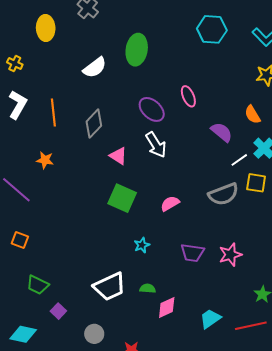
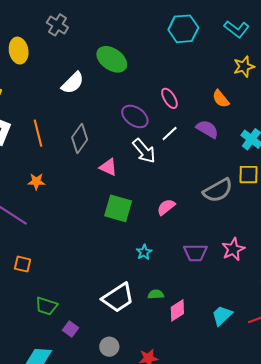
green ellipse: (137, 50) -> (112, 59), turned -56
orange semicircle: (253, 115) -> (221, 99), moved
white line: (239, 160) -> (170, 133), moved

